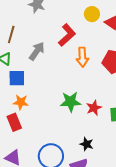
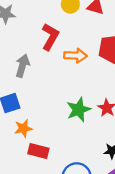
orange arrow: (82, 57) -> (75, 56), turned -66
red rectangle: (14, 122) -> (38, 151), moved, turned -36

